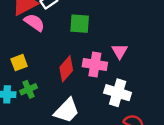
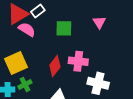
pink triangle: (120, 51) -> (99, 22), moved
yellow square: (19, 63) -> (16, 63), size x1.6

